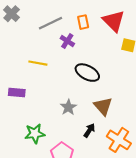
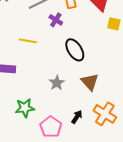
black ellipse: (87, 73) -> (75, 50), turned 30
black arrow: (89, 130) -> (77, 117), moved

